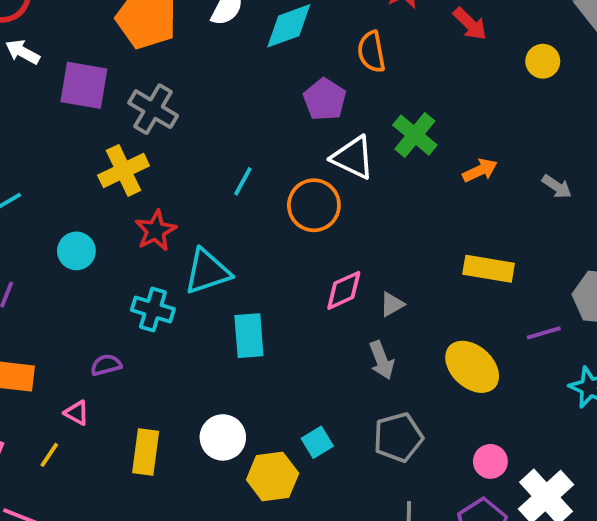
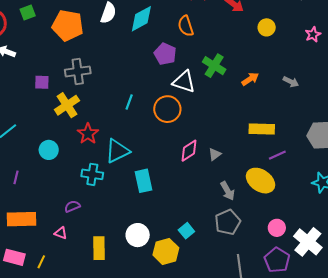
yellow circle: (543, 61) -> (267, 27), moved
purple square: (84, 85) -> (42, 82), moved, size x0.6
gray cross: (153, 109) -> (78, 71), turned -30
purple line: (544, 333) -> (277, 155), moved
gray arrow: (382, 360) -> (228, 191), moved
yellow line: (49, 455) -> (41, 262), moved

